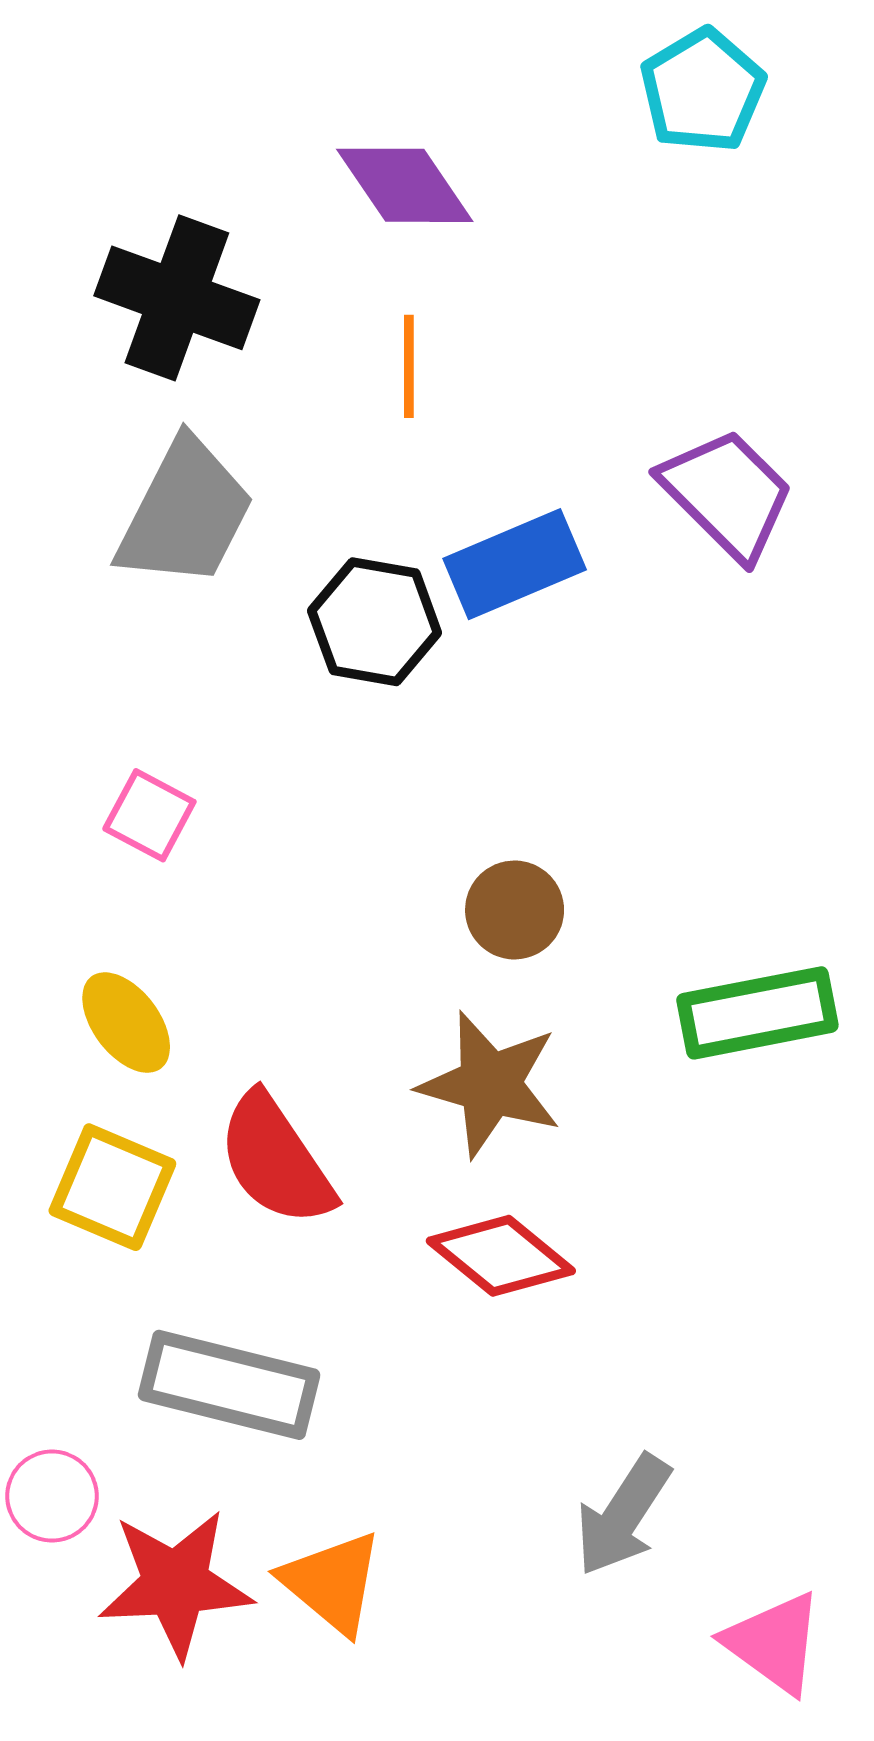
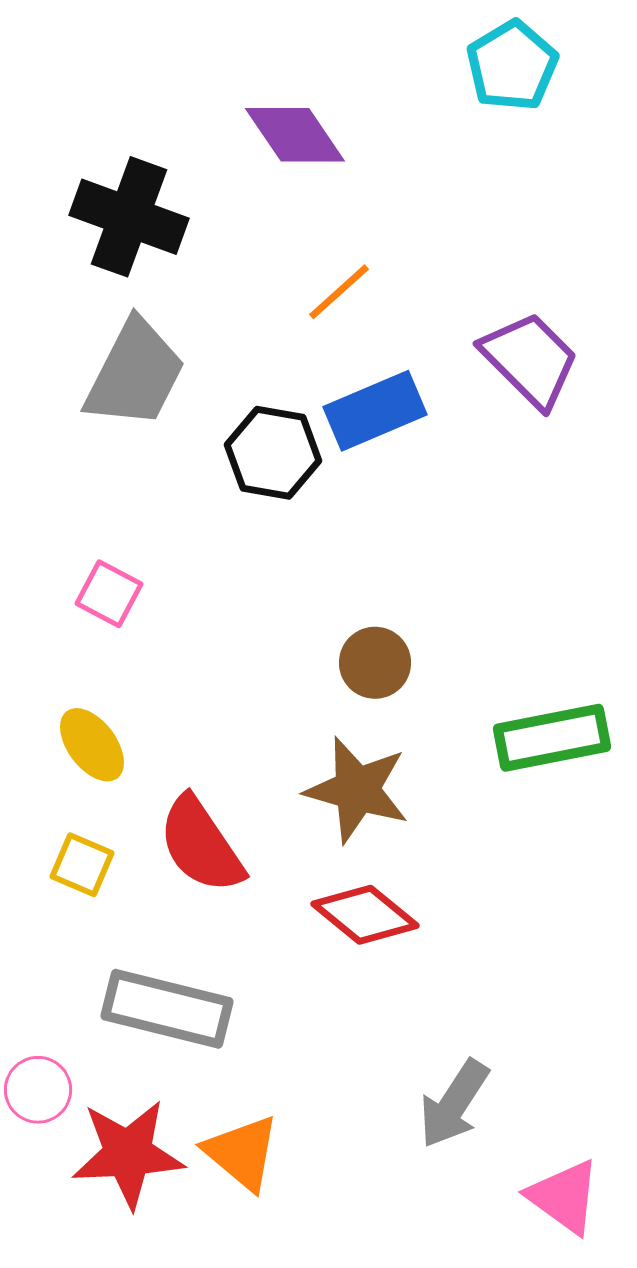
orange line: (409, 366) -> (339, 292), moved, turned 48
yellow square: (112, 1187) -> (82, 865), size x0.7

